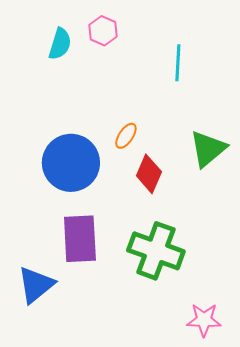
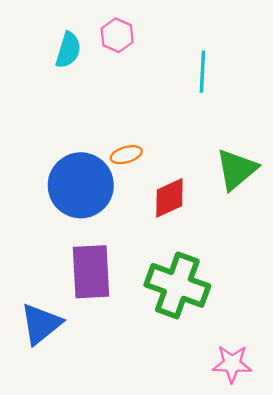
orange ellipse: (126, 136) -> (126, 155), moved, turned 40
red diamond: (149, 174) -> (169, 198), turned 42

